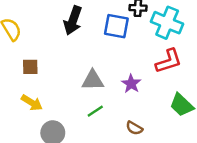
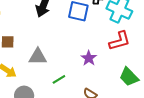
gray triangle: (93, 80) -> (38, 57), moved

